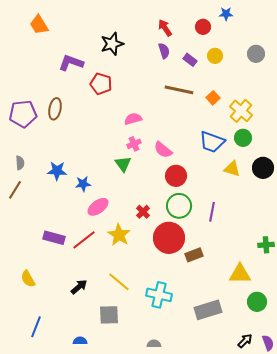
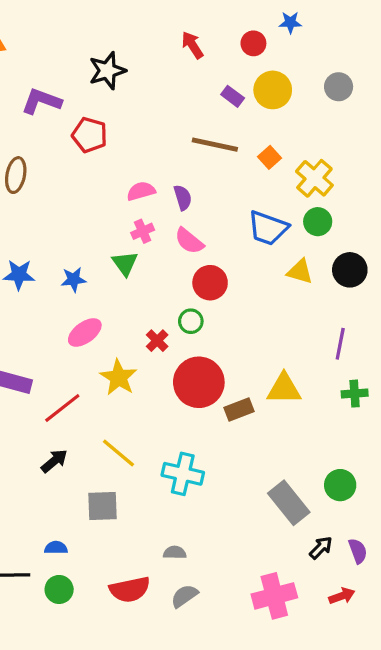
purple semicircle: (164, 51) -> (183, 198), moved
yellow circle: (215, 56) -> (273, 90), size x1.5
blue star: (83, 184) -> (74, 279), moved
green circle: (179, 206) -> (191, 321), moved, size x0.6
purple line: (212, 212) -> (340, 344), moved
red line: (84, 240) -> (62, 408), moved
yellow triangle: (240, 274) -> (284, 389), moved
gray rectangle: (208, 310) -> (289, 503), moved, turned 68

